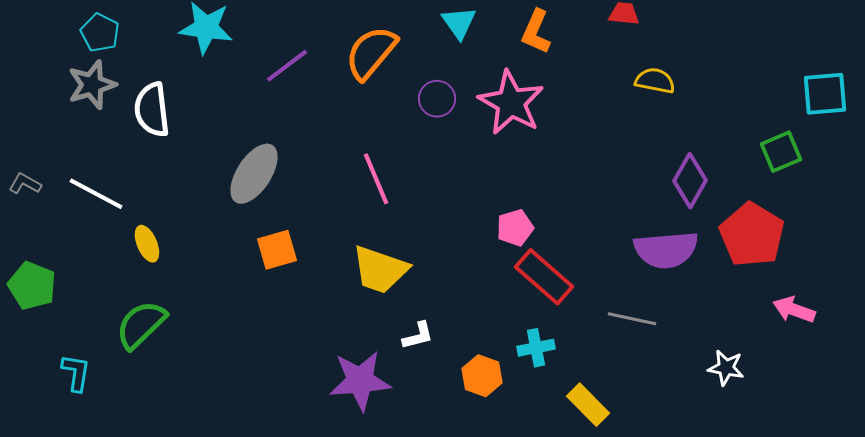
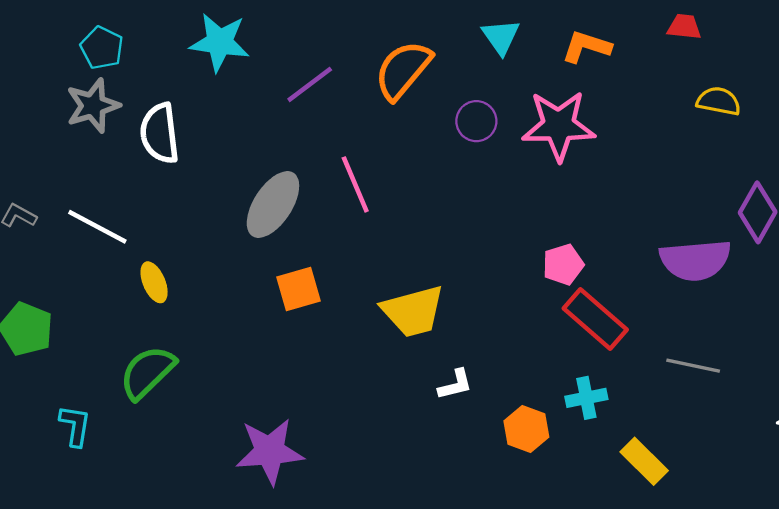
orange L-shape: (536, 32) -> (586, 47), turned 84
pink star: (511, 103) -> (559, 126), turned -30
pink line: (376, 179) -> (355, 184), moved
purple semicircle: (666, 250) -> (695, 260), moved
yellow trapezoid: (380, 270) -> (413, 311), turned -34
purple star: (360, 381) -> (270, 451), moved

